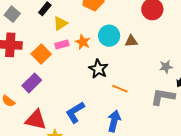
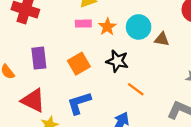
orange square: (41, 54) -> (79, 64), moved
black star: (98, 69) -> (117, 61), turned -30
purple rectangle: (32, 83) -> (39, 58), turned -66

